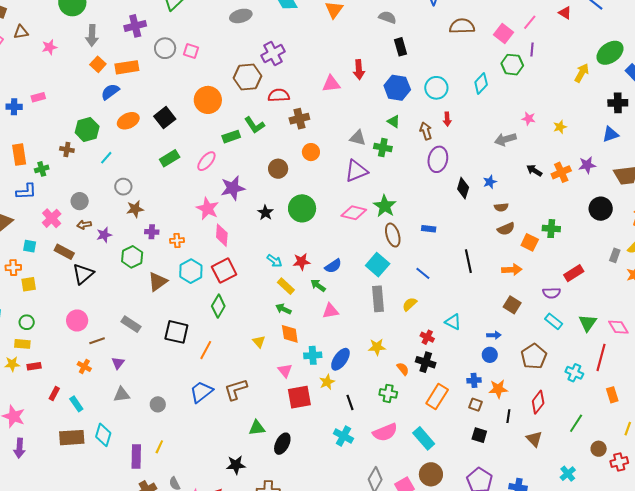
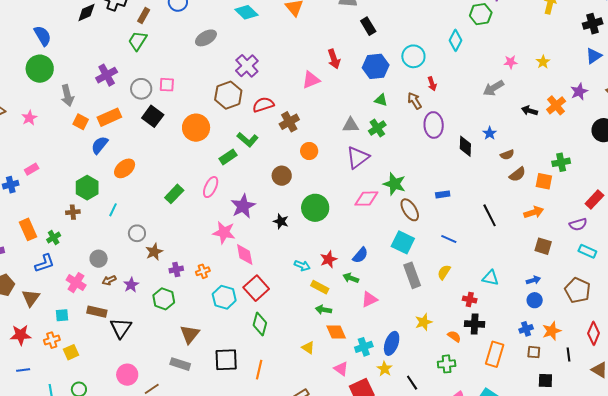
black square: (165, 118) -> (153, 116), moved
green cross: (383, 148) -> (377, 128), turned -30
brown triangle: (158, 282) -> (190, 334), moved

